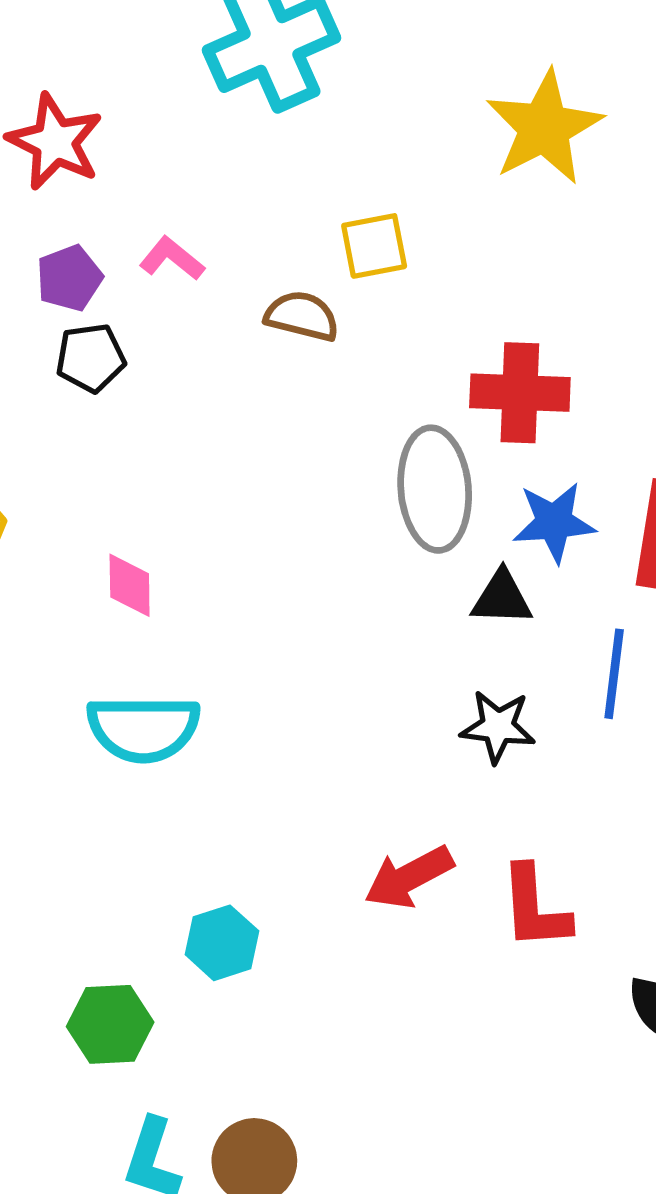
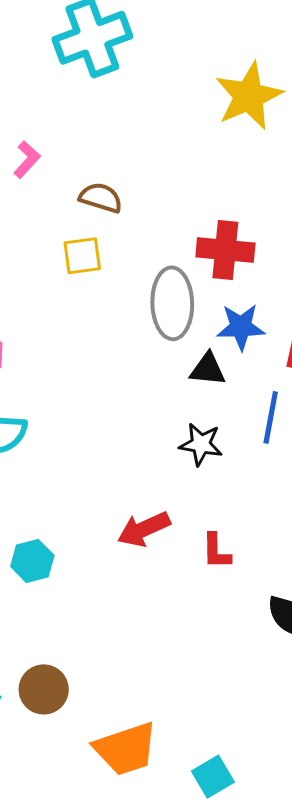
yellow square: (374, 246) -> (82, 256), moved
pink L-shape: (172, 259) -> (27, 160), turned 90
red L-shape: (535, 908) -> (216, 551), size x0.7

